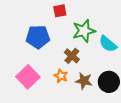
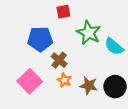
green star: (84, 31) -> (89, 33), turned -30
brown cross: (72, 56) -> (59, 60), moved

